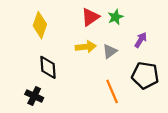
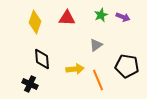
red triangle: (90, 17) -> (67, 18), moved, turned 36
purple arrow: (141, 40) -> (123, 17), moved, turned 80
yellow arrow: (86, 47) -> (75, 69), moved

